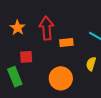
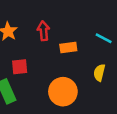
red arrow: (47, 28) -> (43, 31), size x0.7

